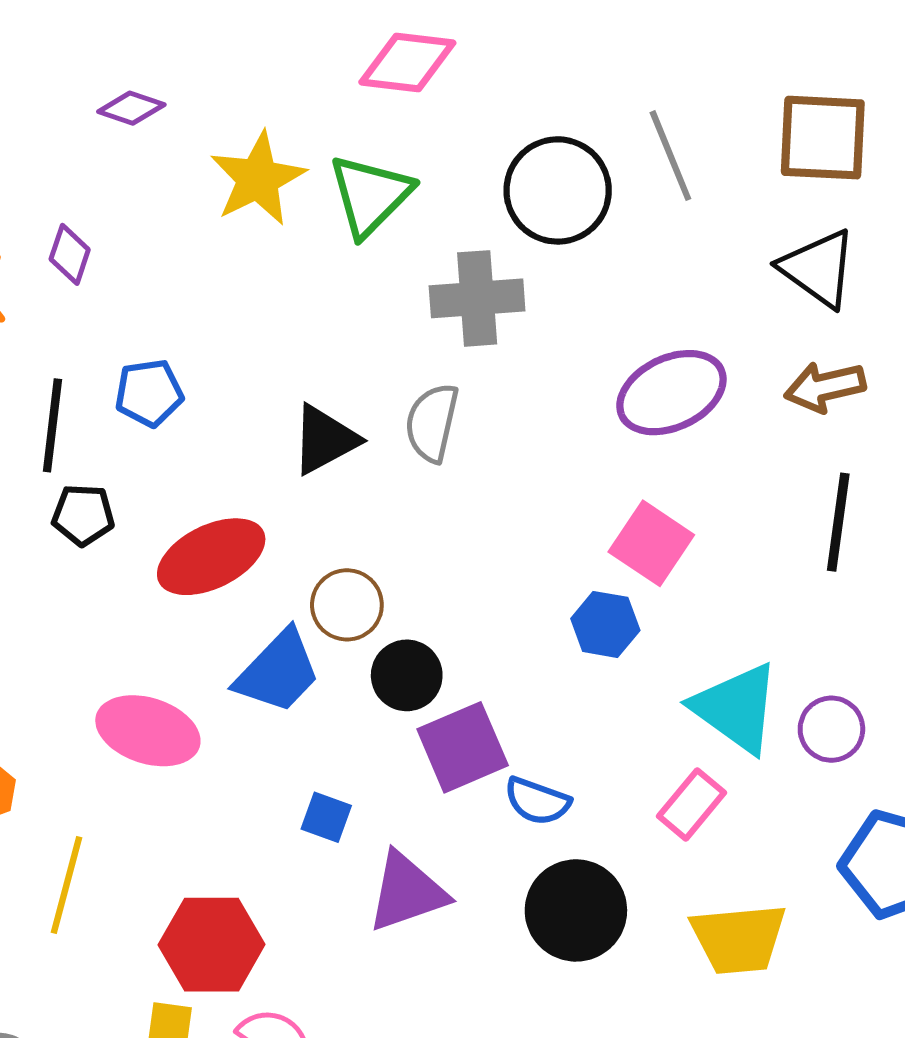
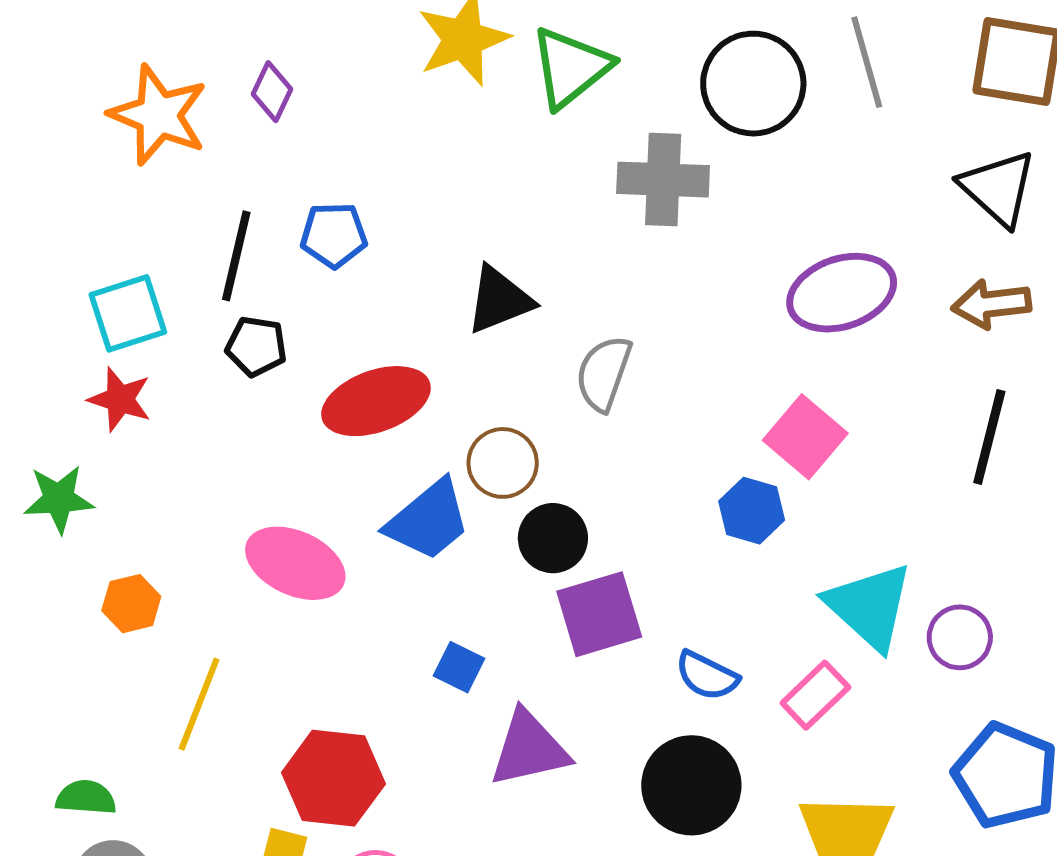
gray semicircle: (432, 423) -> (604, 373), moved
blue semicircle: (537, 801) -> (707, 676), moved

